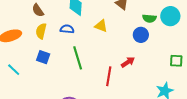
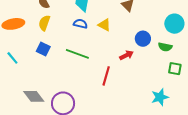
green semicircle: (149, 18) -> (165, 47), moved
blue semicircle: (67, 29) -> (80, 24), moved
green line: (78, 58) -> (77, 54), turned -60
red arrow: (128, 62) -> (126, 55), moved

